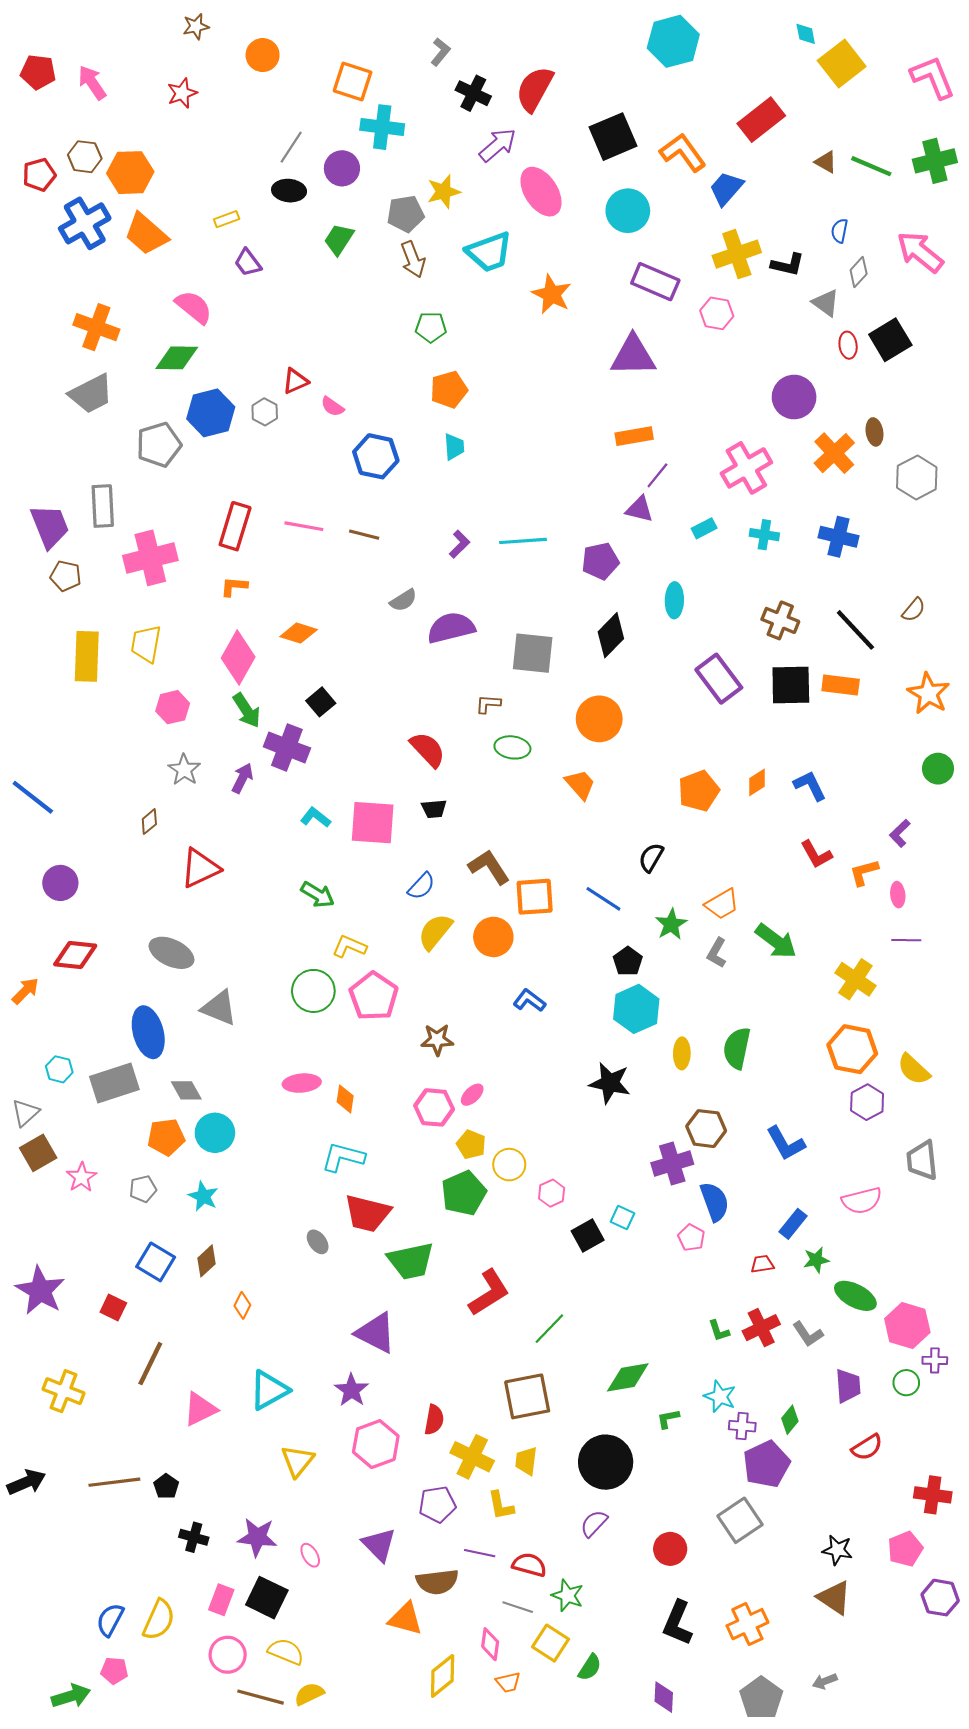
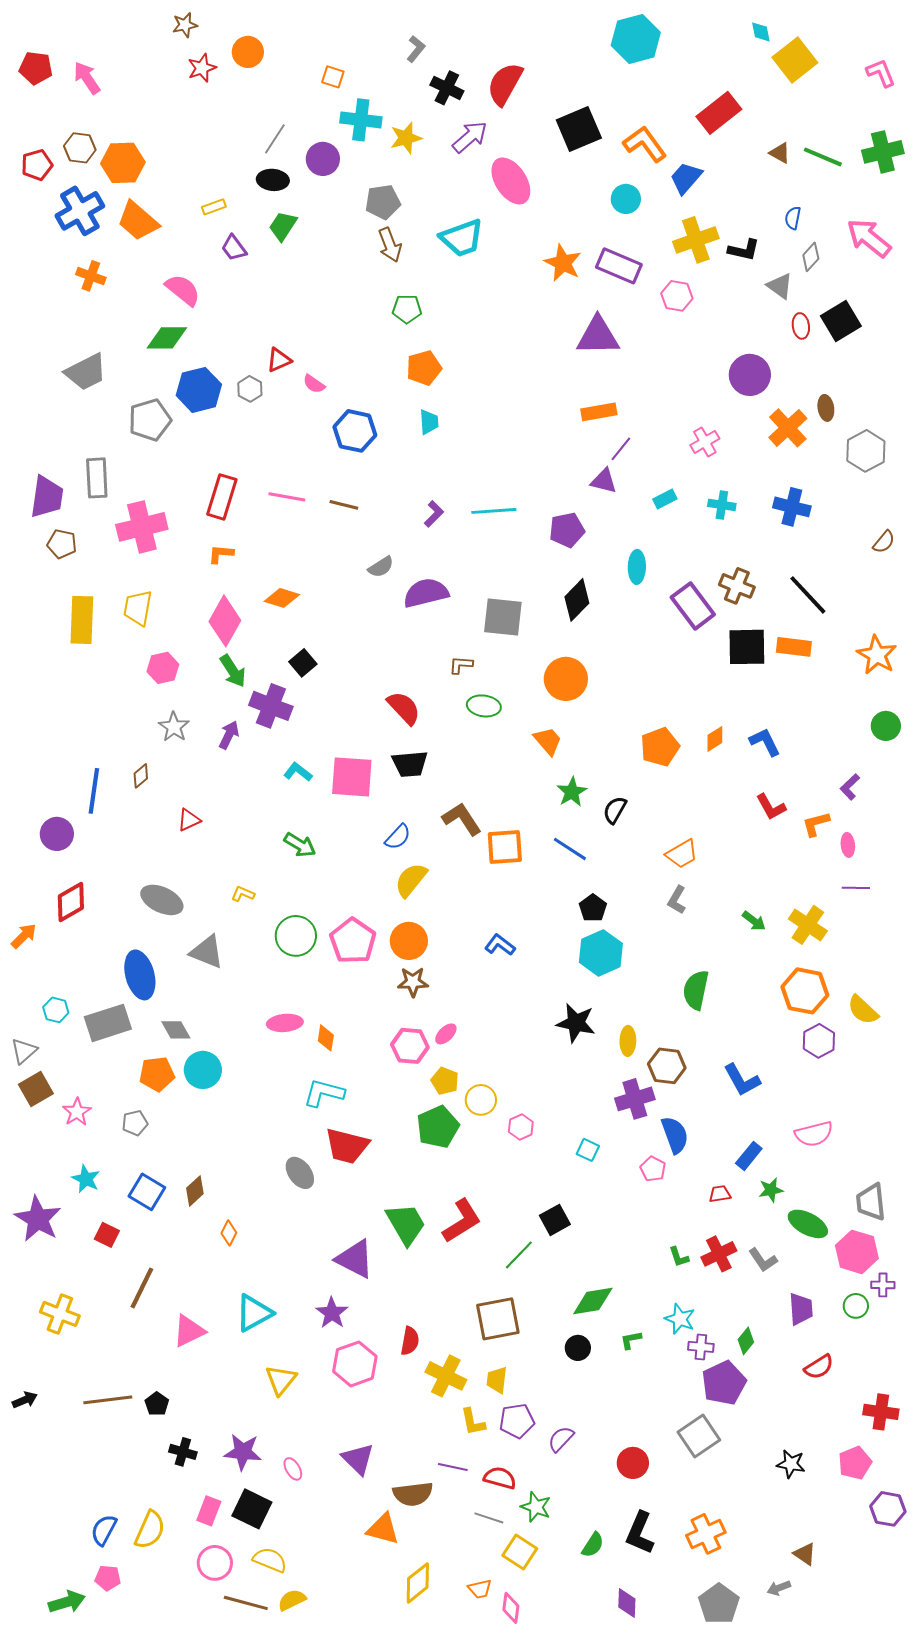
pink L-shape: (933, 77) -> (881, 73), size x0.7
orange square: (353, 82) -> (333, 77), size x0.6
red star: (182, 93) -> (202, 68), moved
yellow star: (444, 192) -> (406, 138), moved
cyan circle: (628, 211) -> (626, 199), moved, size x0.7
green trapezoid: (339, 239) -> (283, 226), moved
orange star: (552, 294) -> (563, 263), moved
orange cross: (96, 327) -> (91, 276), moved, size x0.7
pink cross: (746, 468) -> (705, 442), size x0.6
purple trapezoid: (50, 526) -> (47, 497), turned 30
brown semicircle: (914, 610) -> (884, 542), moved
purple rectangle: (719, 679) -> (693, 606), moved
blue line: (33, 797) -> (94, 791), moved, turned 60
black trapezoid: (434, 809) -> (410, 764), size x1.5
red triangle: (200, 868) -> (189, 820), size x0.6
green star: (671, 924) -> (572, 792), moved
orange circle: (493, 937) -> (409, 941), moved
green arrow: (776, 941) -> (754, 921), moved, size x0.6
yellow L-shape: (349, 946) -> (243, 894), moved, size x0.7
red diamond: (75, 955) -> (71, 902), turned -36
yellow ellipse: (682, 1053) -> (628, 1041), moved
gray trapezoid: (922, 1160) -> (871, 1202), moved
cyan star: (203, 1196) -> (86, 1179), moved
black square: (588, 1236) -> (555, 1220), moved
gray ellipse: (318, 1242) -> (300, 1173), size x1.4
green trapezoid: (411, 1261) -> (406, 1224), moved, turned -108
black circle: (606, 1462) -> (578, 1348), moved, size x0.5
black arrow: (26, 1482) -> (25, 1400), size x0.7
purple pentagon: (437, 1504) -> (517, 1421), moved
brown triangle: (834, 1598) -> (805, 1554), moved, size x0.7
pink diamond: (490, 1644) -> (511, 1608), moved
green semicircle: (590, 1667) -> (593, 1545), moved

